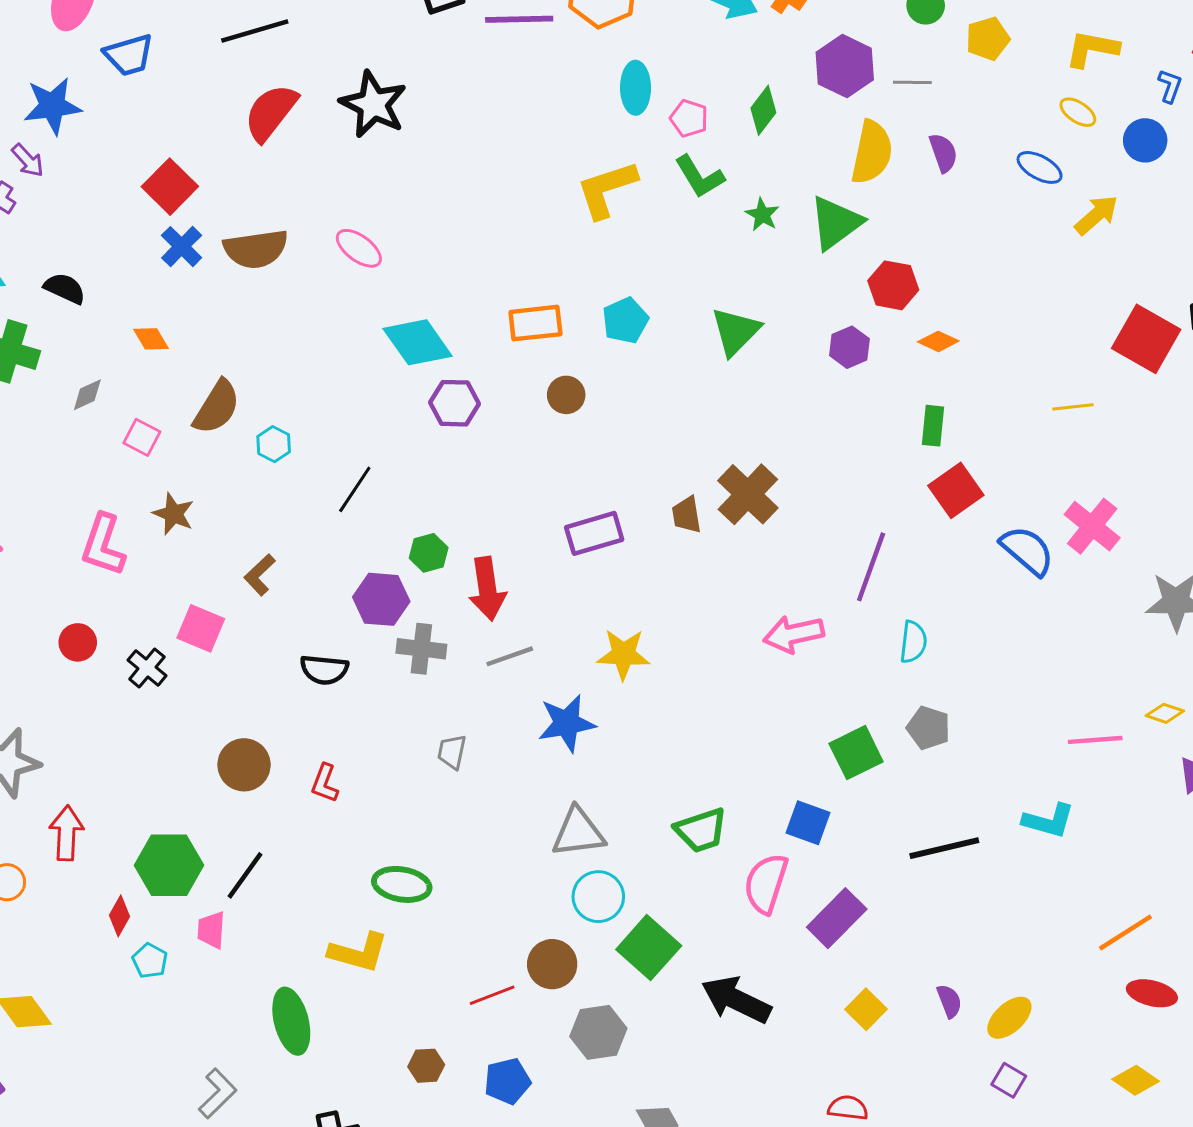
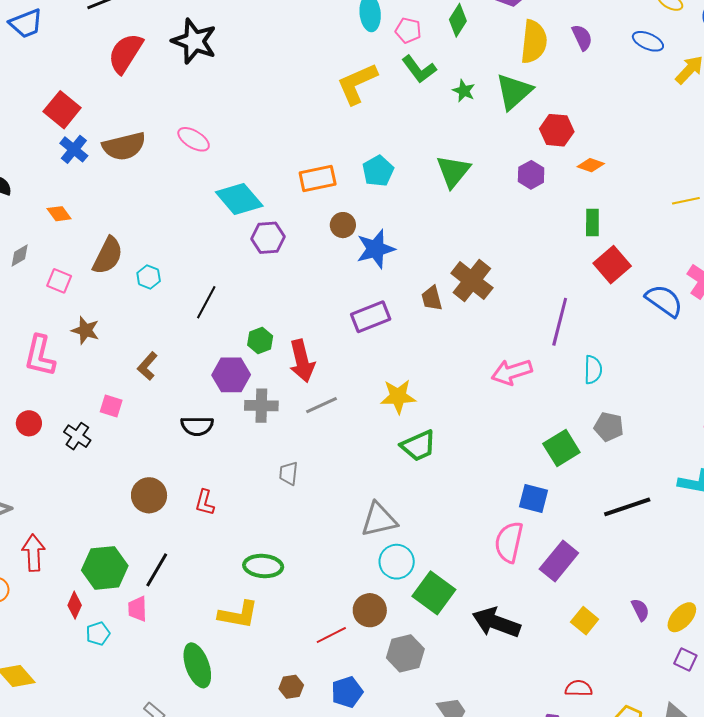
pink square: (201, 628) -> (111, 406), size x0.7
blue star: (567, 723) -> (376, 249), moved
green trapezoid: (701, 830) -> (418, 446), moved
cyan pentagon: (150, 961) -> (98, 634), turned 30

